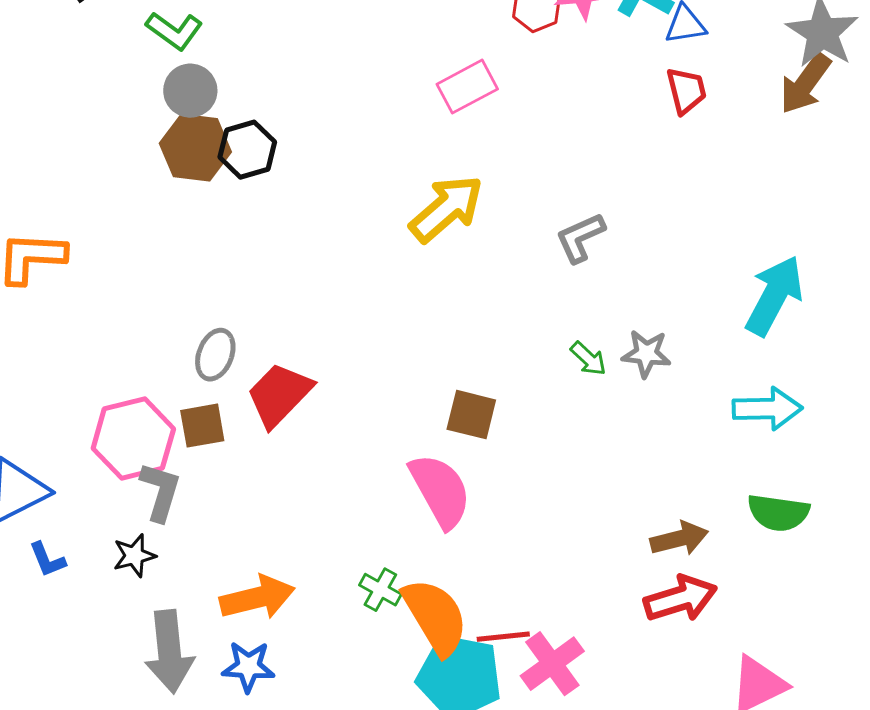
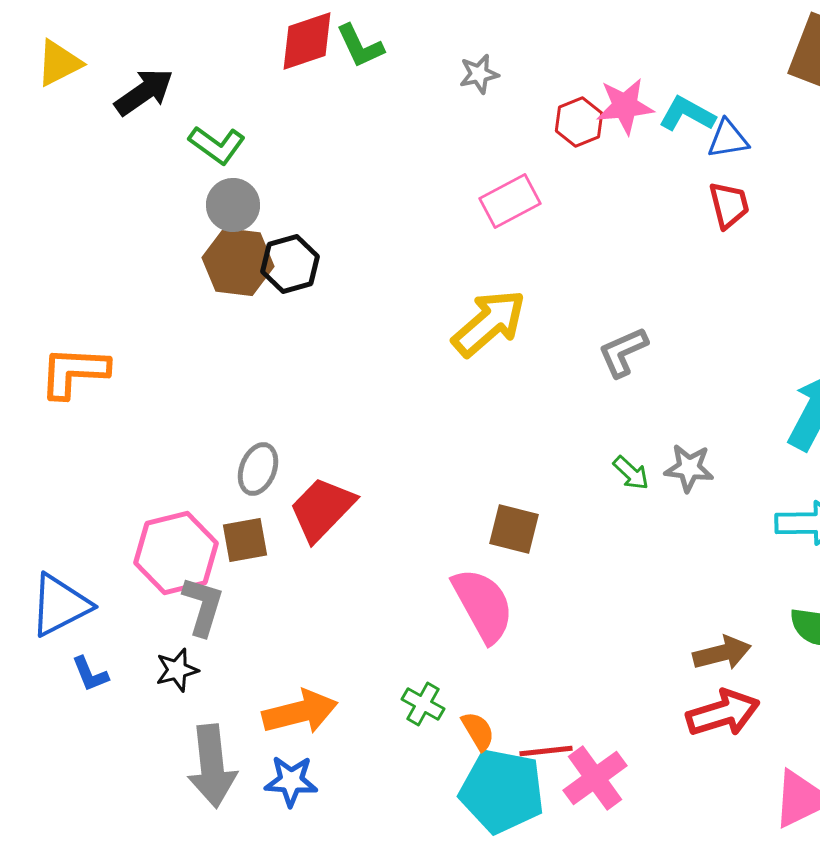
orange semicircle: (435, 617) -> (478, 731), size x0.5

